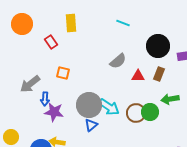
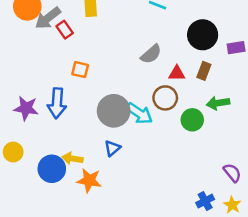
gray arrow: (30, 84) -> (48, 18), moved
blue arrow: (45, 99) -> (57, 103), size x1.6
purple star: (54, 112) -> (26, 108), moved
brown circle: (136, 113) -> (165, 98), moved
blue triangle: (91, 125) -> (112, 148), moved

